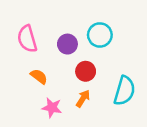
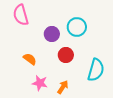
pink semicircle: (27, 39) -> (21, 15), moved
orange arrow: (83, 99) -> (63, 87), moved

